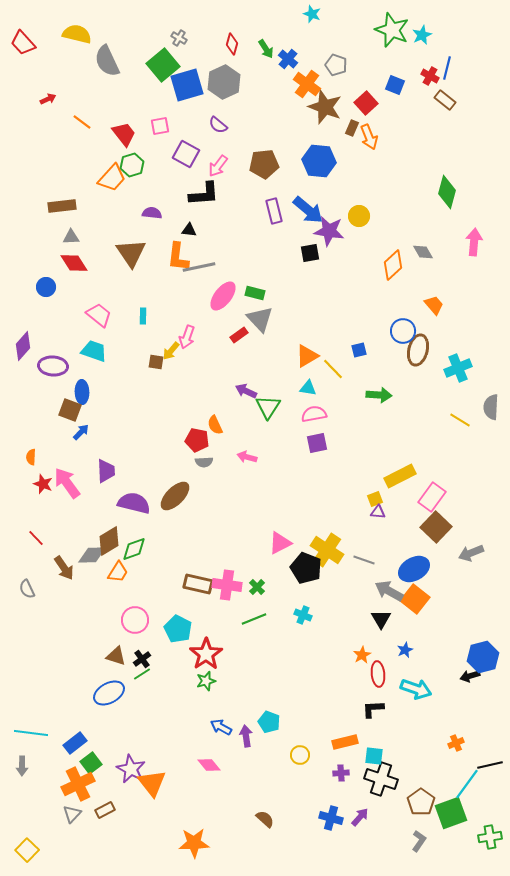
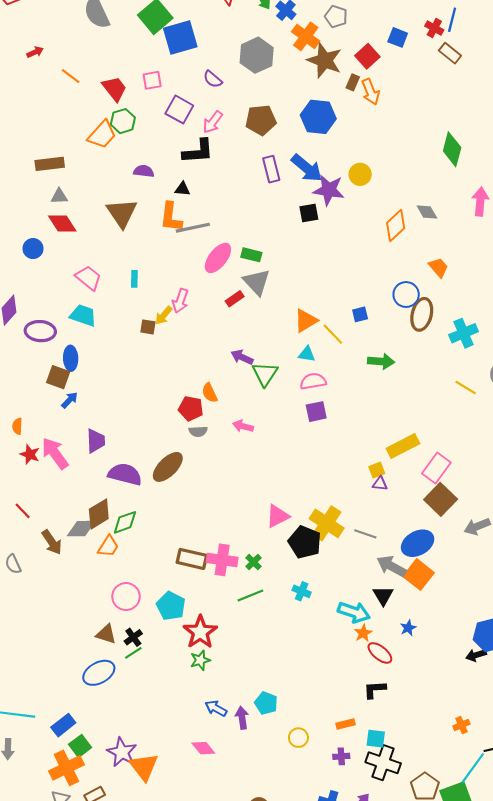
gray hexagon: (224, 82) -> (257, 55), moved
red ellipse: (378, 674) -> (380, 653), turned -45
cyan arrow: (416, 689) -> (354, 612), moved
orange rectangle: (345, 742) -> (345, 724), size x0.7

